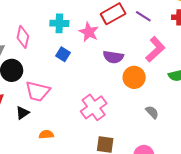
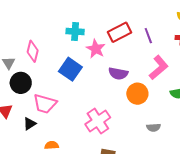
purple line: (143, 16) -> (148, 36), turned 35
cyan cross: (59, 23) -> (75, 31), moved
blue square: (63, 54) -> (70, 69), size x1.6
gray semicircle: (152, 112) -> (153, 127), turned 128

